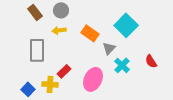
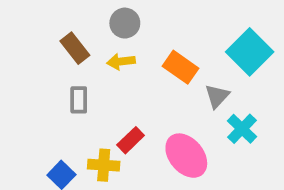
brown rectangle: (35, 12) -> (75, 48), moved
gray rectangle: (37, 50) -> (79, 100), size x0.6
pink ellipse: (93, 79) -> (186, 156), turned -65

